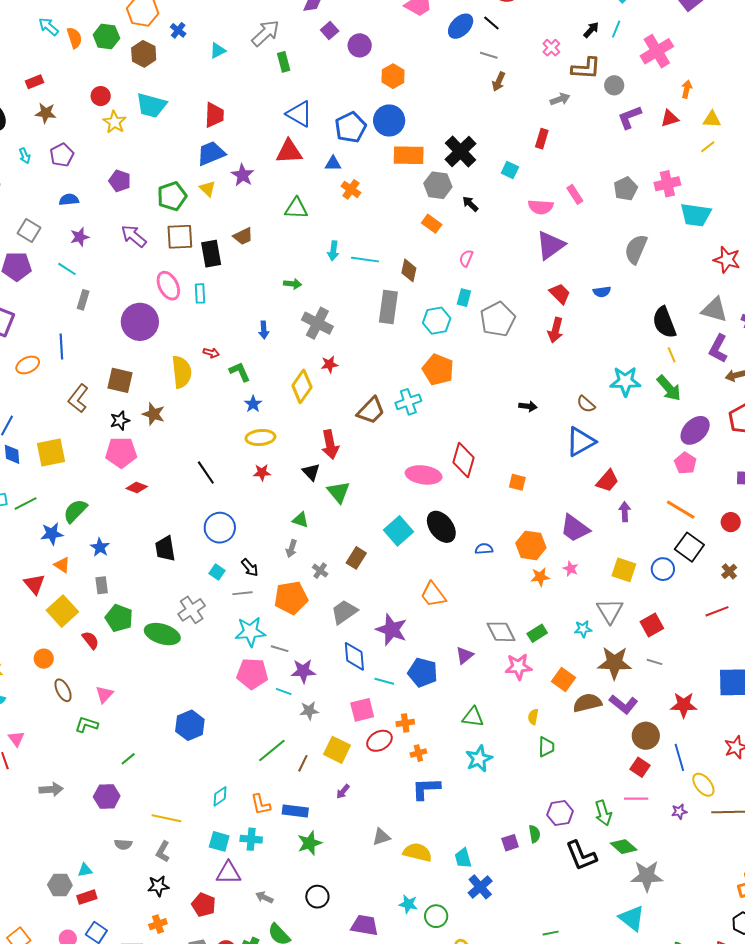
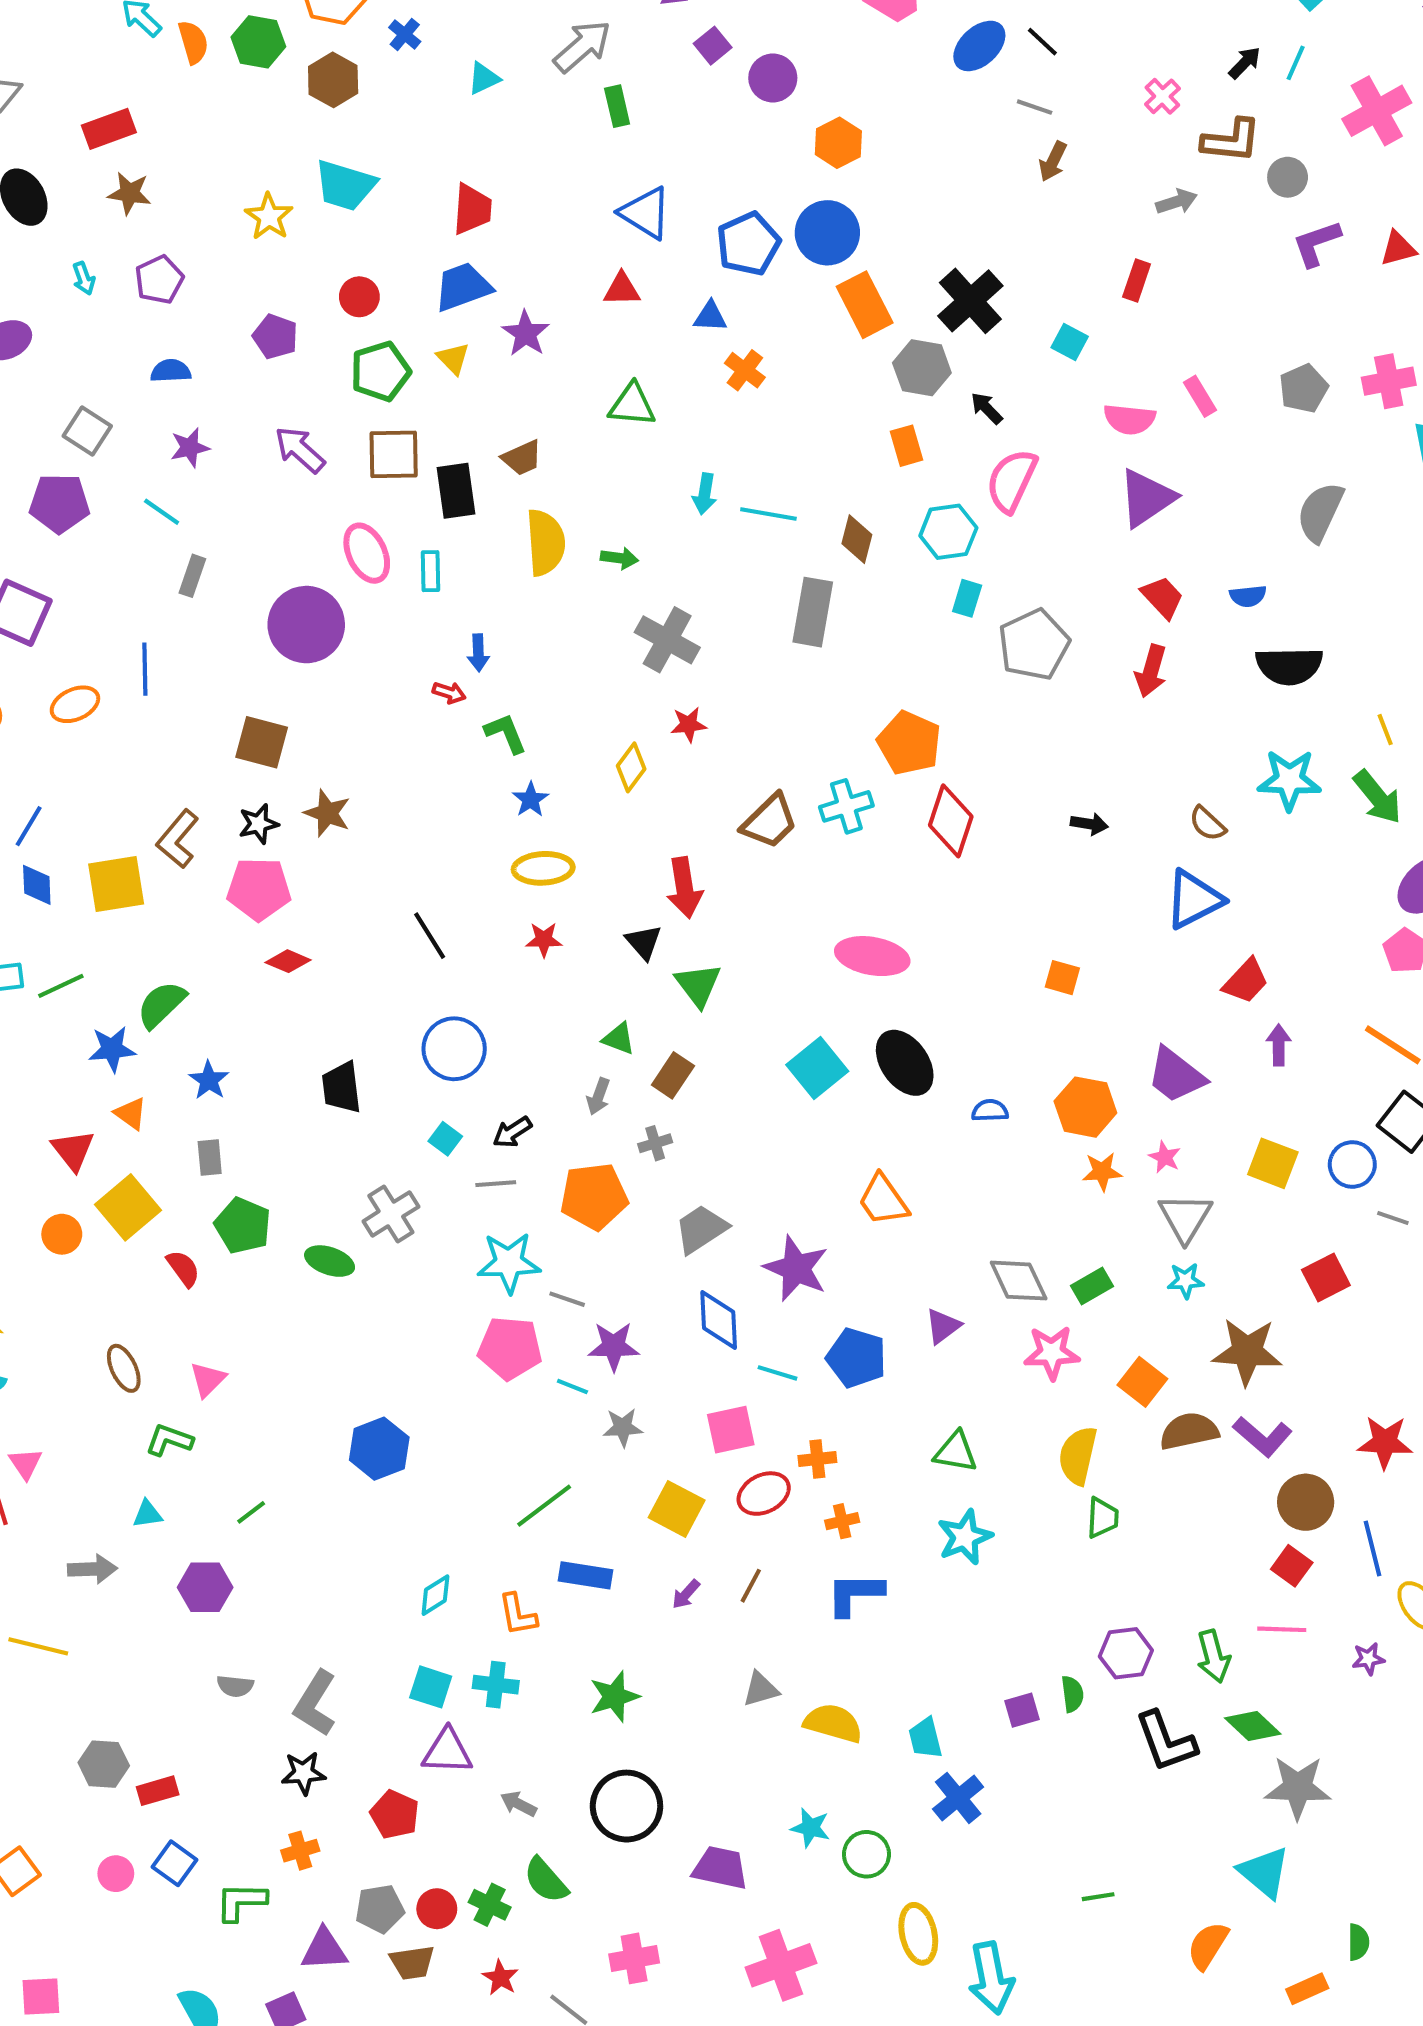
red rectangle: (34, 82) -> (109, 129), size x1.4
red circle: (101, 96) -> (359, 297), moved
red triangle: (289, 152) -> (622, 289), size x0.7
orange rectangle: (409, 155) -> (865, 305), turned 60
orange rectangle: (432, 224) -> (906, 446), turned 36
pink semicircle: (466, 258) -> (1012, 481), moved, size x1.8
cyan hexagon: (437, 321) -> (948, 532), moved
black semicircle: (664, 322) -> (1289, 666), moved, turned -72
blue arrow: (264, 330) -> (478, 653), moved
yellow semicircle: (182, 372) -> (546, 542), moved
yellow diamond: (302, 386) -> (631, 767), size x0.7
brown L-shape: (78, 398) -> (178, 839), moved
red diamond: (464, 460) -> (951, 821), moved
brown rectangle: (356, 558) -> (673, 1075), moved
black arrow: (250, 568) -> (512, 1132), turned 96
gray cross: (320, 571) -> (655, 1143), turned 35
gray triangle: (610, 611) -> (1185, 1217), moved
green ellipse: (162, 634) -> (330, 1261), size x0.7
orange circle: (44, 659) -> (62, 1234), moved
gray line: (655, 662) -> (1393, 1218), moved
yellow semicircle: (533, 717) -> (1078, 1456), size x1.8
brown line: (303, 763) -> (751, 1586), moved
blue rectangle: (295, 811) -> (585, 1575), moved
yellow line: (166, 818) -> (38, 1646), moved
gray L-shape: (163, 852) -> (315, 1703), size x1.5
cyan triangle: (85, 870) -> (147, 1514), moved
black circle: (317, 897) -> (626, 1806), size x1.5

